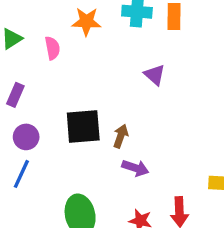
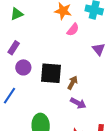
pink semicircle: (52, 48) -> (73, 30), moved, turned 40
purple circle: (26, 137) -> (23, 67), moved

